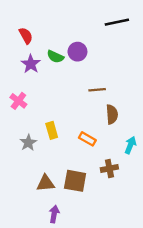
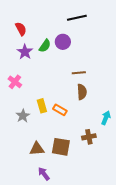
black line: (117, 22) -> (77, 18), moved
green semicircle: (55, 57) -> (45, 46), turned -80
brown semicircle: (112, 114) -> (82, 92), moved
orange rectangle: (87, 139) -> (60, 110), moved
purple arrow: (54, 214) -> (44, 174), turned -48

